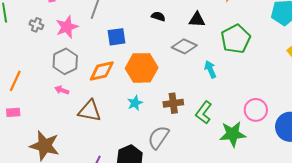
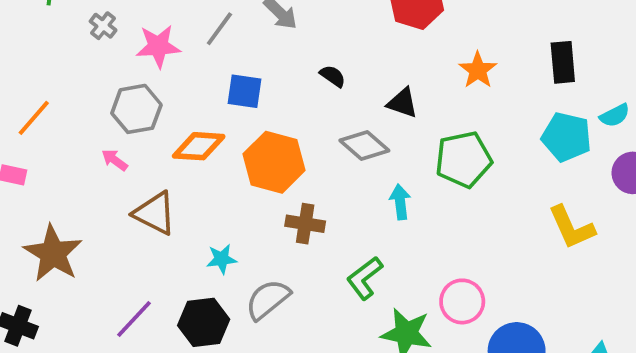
cyan star: (135, 103) -> (222, 259), moved
brown cross: (173, 103) -> (305, 224), moved

